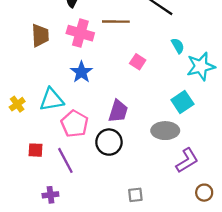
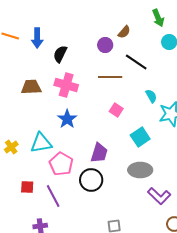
brown line: (116, 22) -> (110, 77), moved
brown trapezoid: (40, 35) -> (31, 87), turned -90
cyan square: (182, 102) -> (140, 137), moved
purple L-shape: (187, 160) -> (159, 196), turned 75

